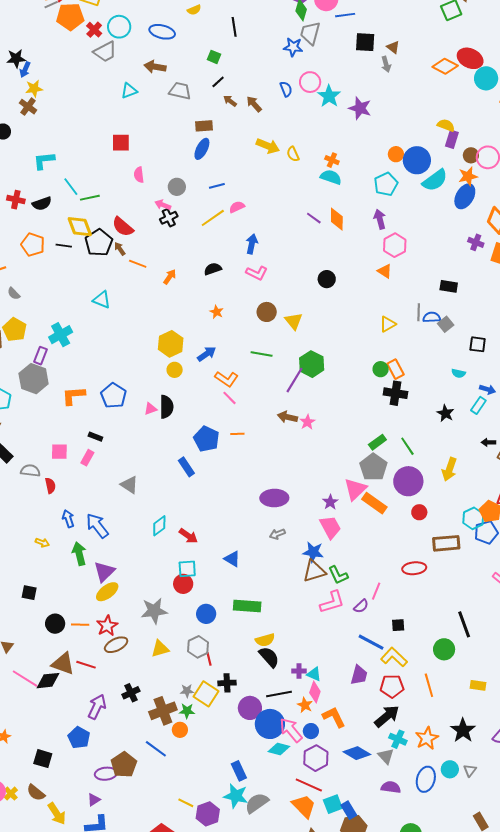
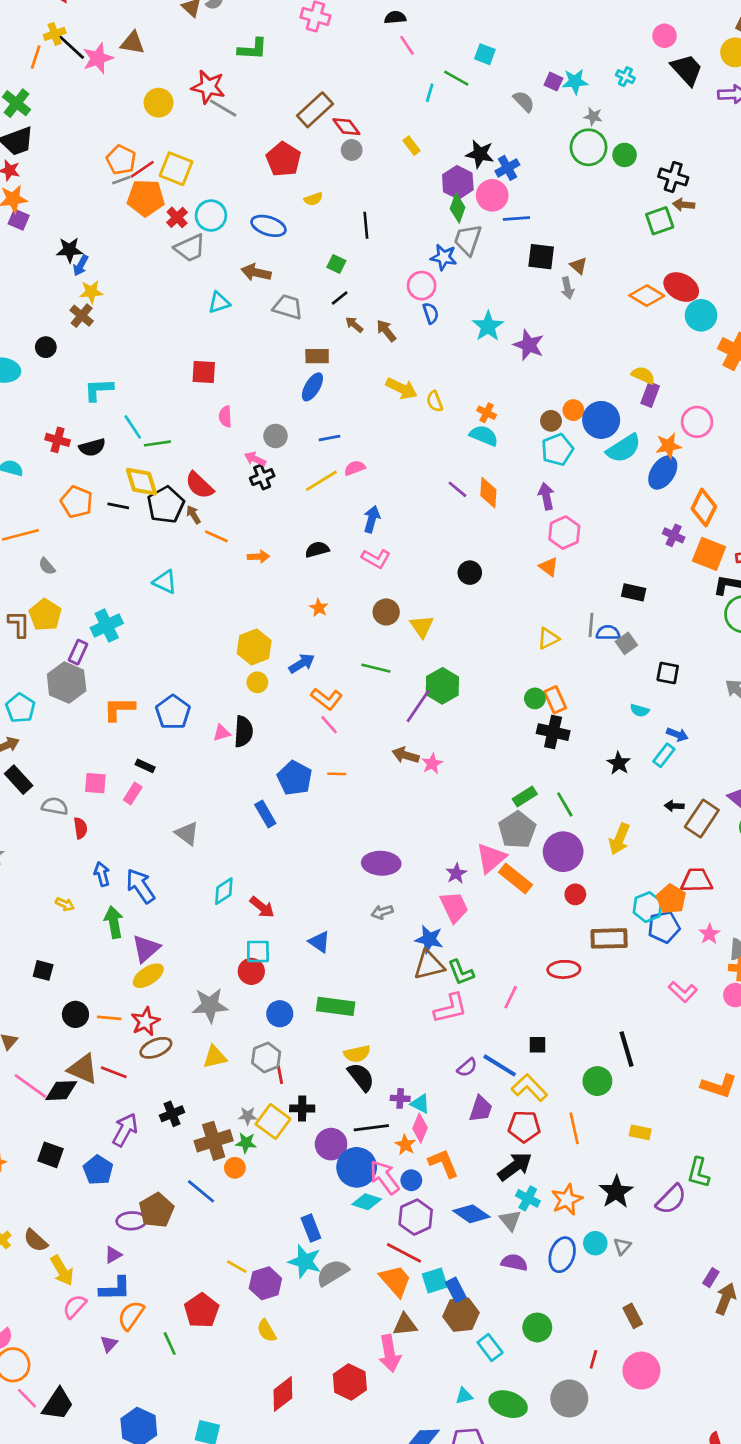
pink circle: (310, 82) -> (422, 286), moved
brown circle: (471, 155) -> (551, 421), moved
orange arrow: (170, 277) -> (258, 557), turned 49
purple semicircle: (361, 606) -> (467, 1067), moved
black square: (43, 759) -> (50, 1155), moved

